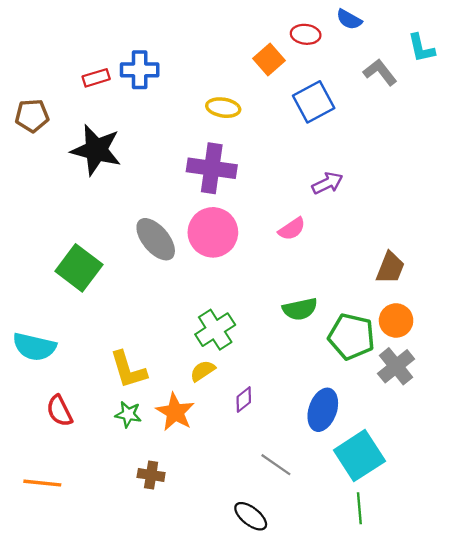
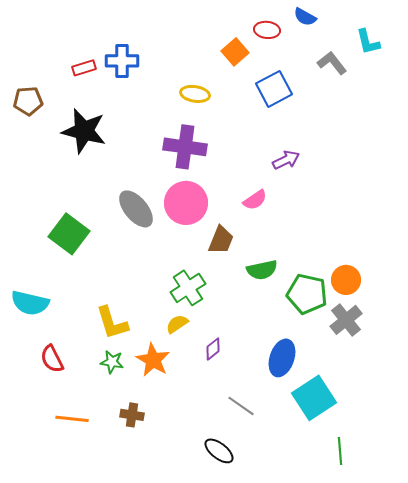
brown trapezoid: (390, 268) -> (221, 240), moved
orange line: (42, 483) -> (72, 419), moved
green line: (359, 508) -> (340, 451), moved

